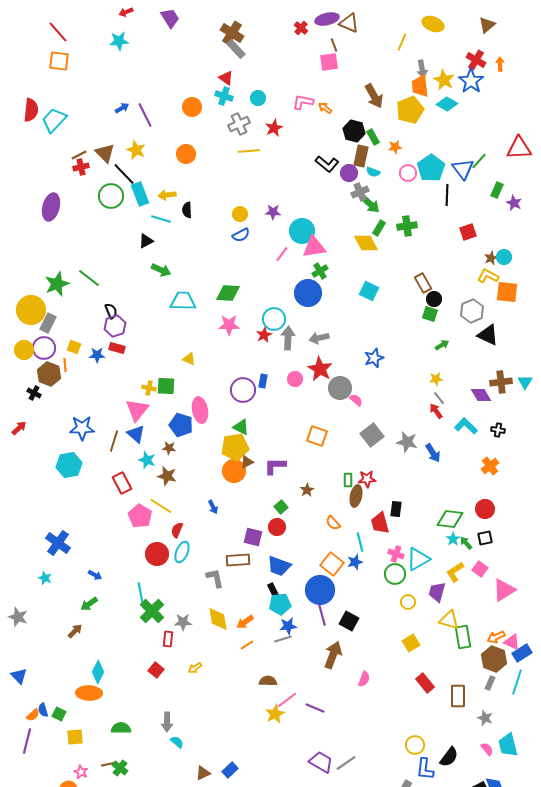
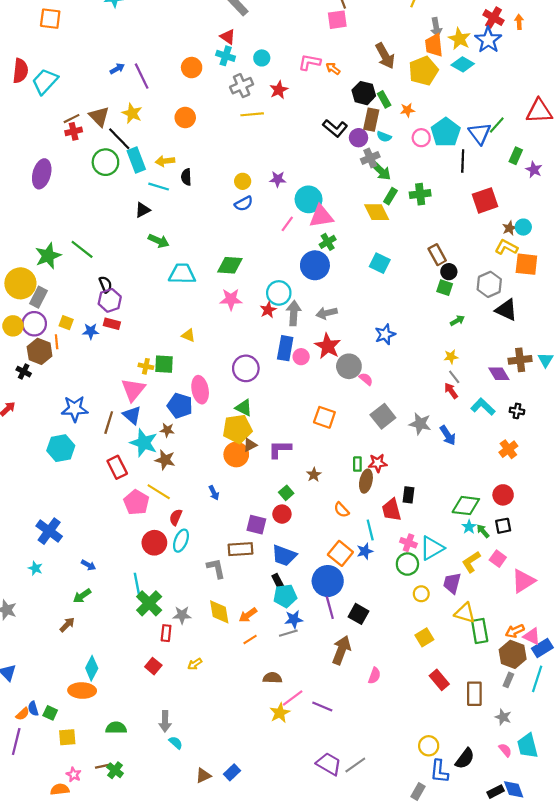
red square: (468, 232) -> (485, 200), size x1.4
blue rectangle: (263, 381) -> (285, 348), moved, size x1.6
cyan star: (147, 460) -> (144, 443), size x1.5

